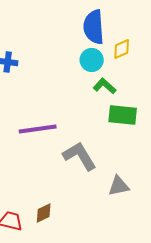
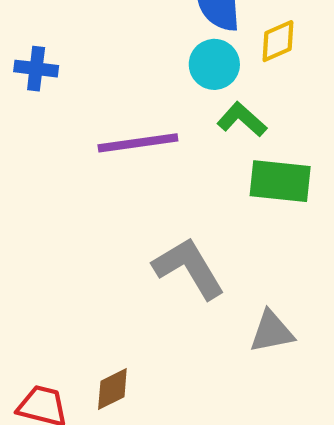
purple line: (38, 129) -> (138, 143), moved

